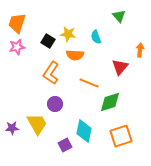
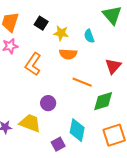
green triangle: (119, 16) -> (112, 15), size x1.5
black square: (48, 41) -> (41, 23), moved
orange L-shape: (51, 73) -> (33, 64), moved
yellow trapezoid: (37, 124) -> (30, 123), turned -40

